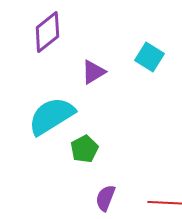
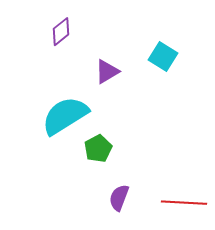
purple diamond: (47, 32) -> (61, 32), size x0.7

